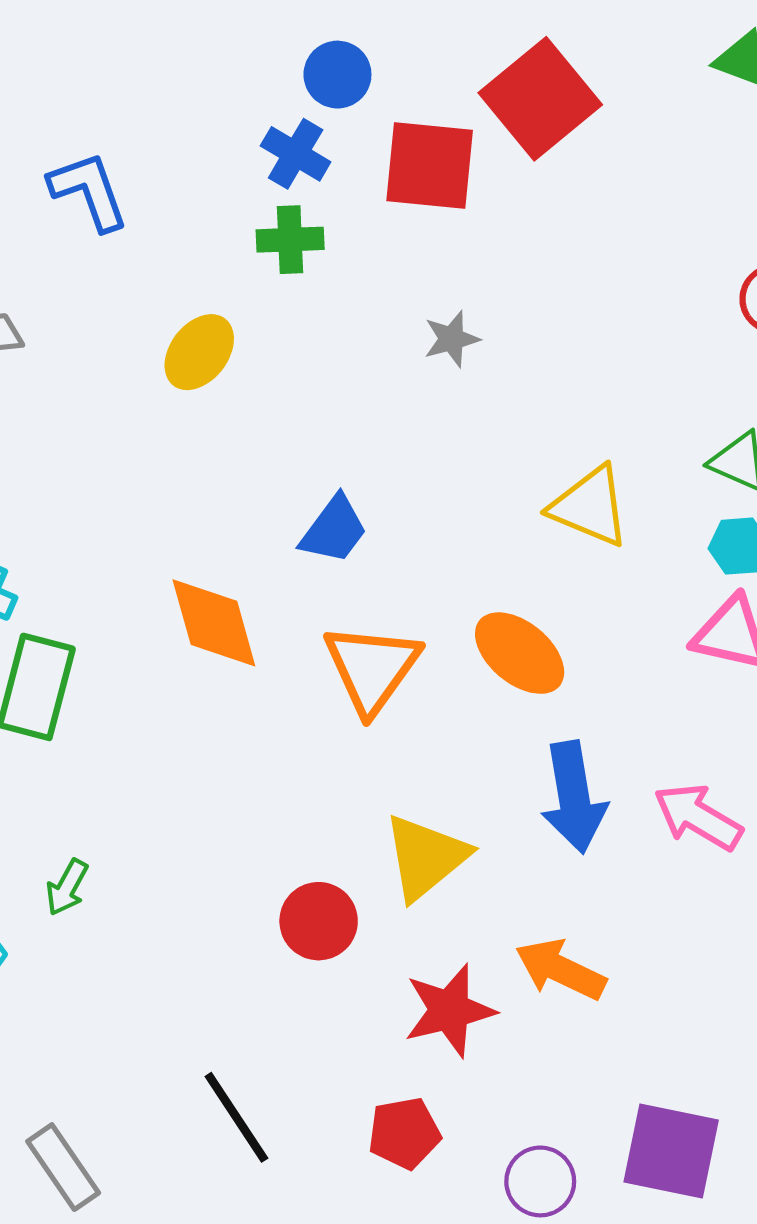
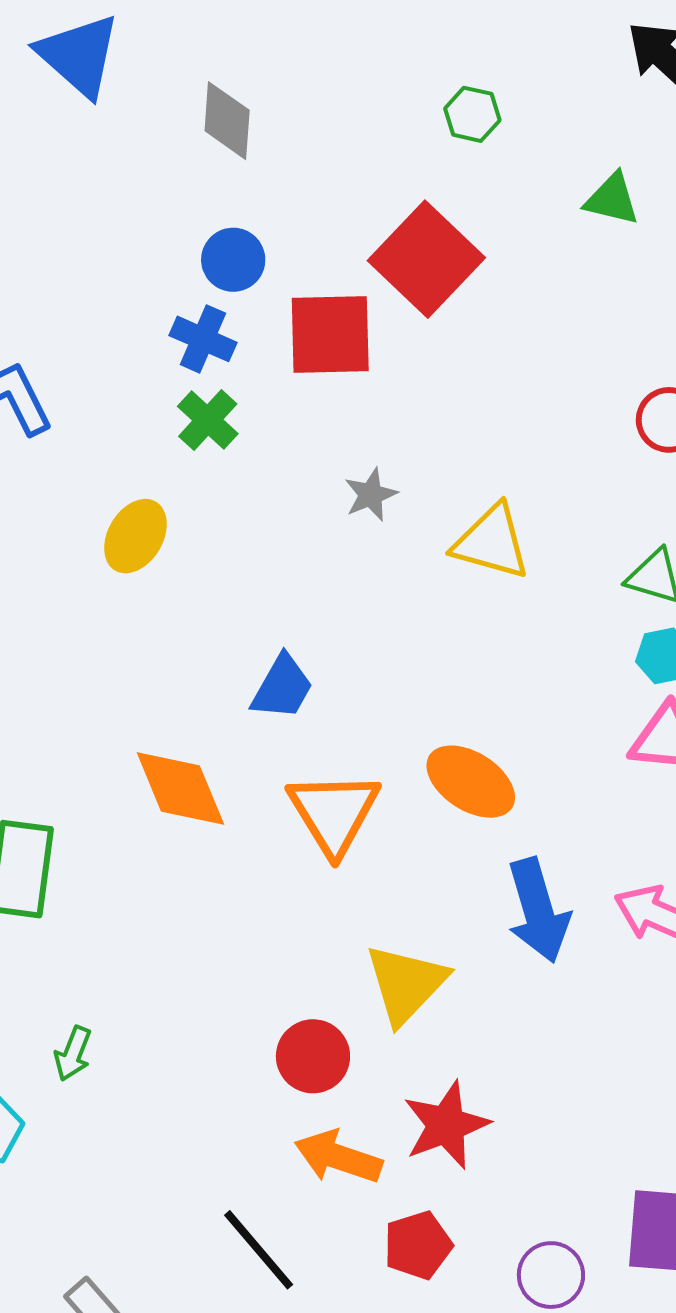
green cross: (290, 240) -> (208, 420), turned -38
yellow triangle: (590, 506) -> (491, 542), moved
orange arrow: (561, 969) -> (338, 1157), moved

